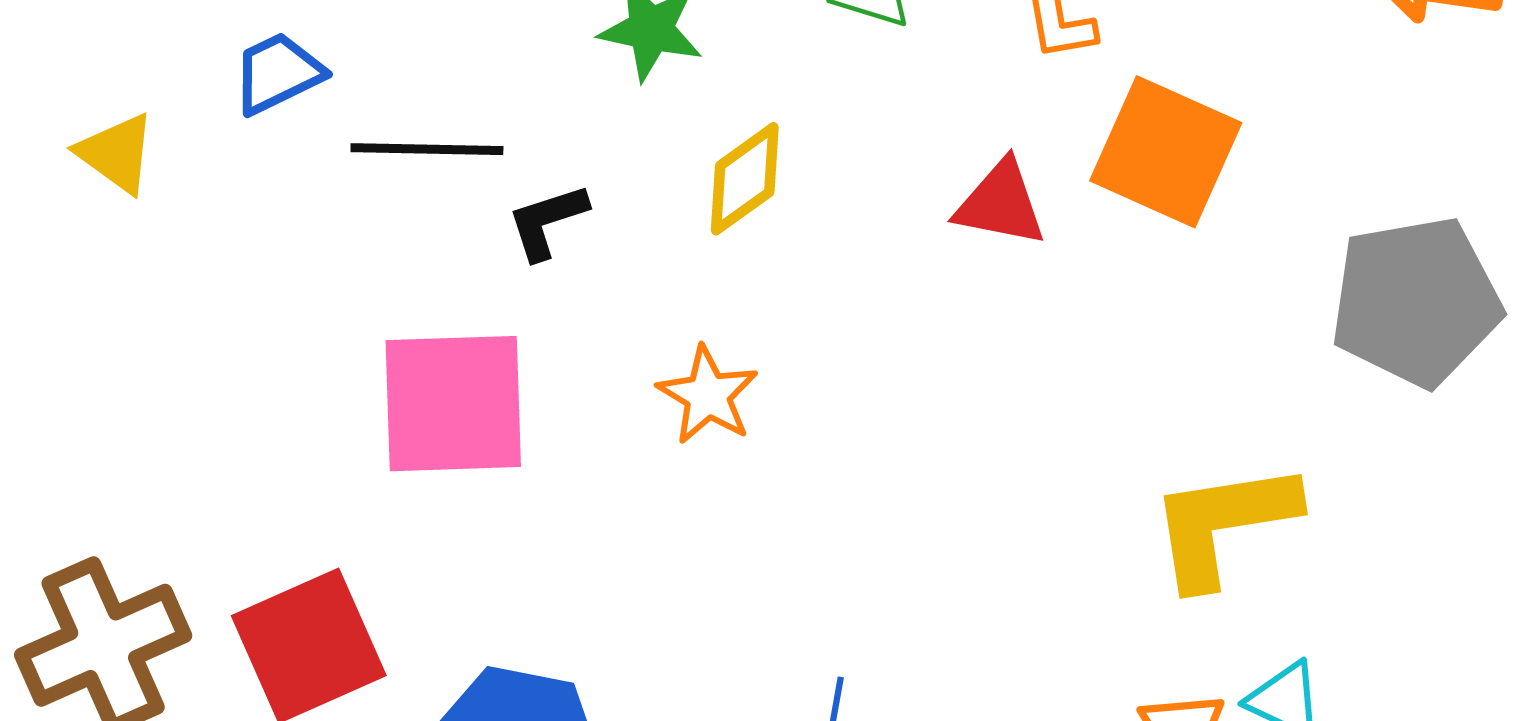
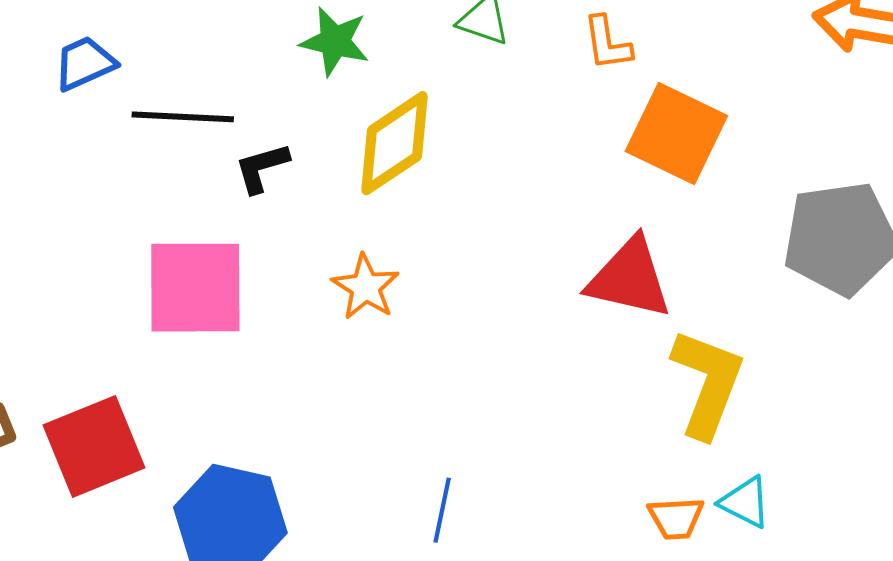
yellow diamond: (745, 179) -> (395, 143), size x1.4
red triangle: (1001, 203) -> (629, 278), moved, size x1.4
yellow L-shape: (1223, 524) -> (707, 383), turned 118

